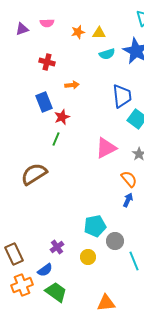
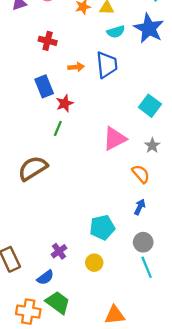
blue trapezoid: (122, 96) -> (107, 65), moved
blue arrow: (128, 200) -> (140, 207), moved
gray circle: (115, 241) -> (143, 242), moved
orange cross: (22, 285) -> (28, 312), moved, turned 30

